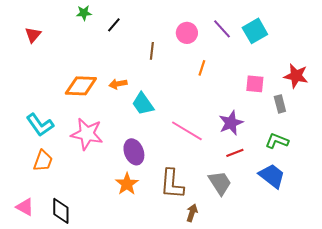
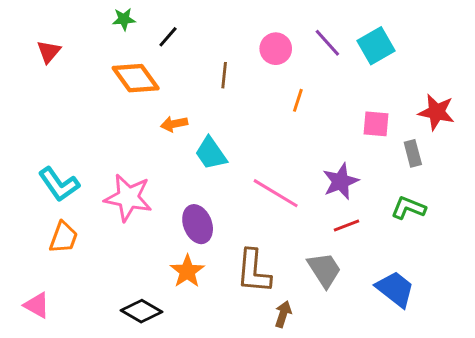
orange diamond: (81, 86) -> (136, 78), moved, turned 52
blue trapezoid: (272, 176) -> (395, 289), moved
black diamond: (61, 211) -> (142, 311), moved, turned -60

